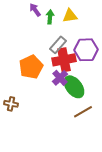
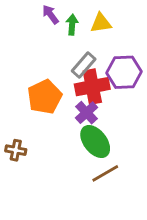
green ellipse: (74, 87) -> (95, 142), moved
brown line: (83, 112) -> (105, 173), moved

